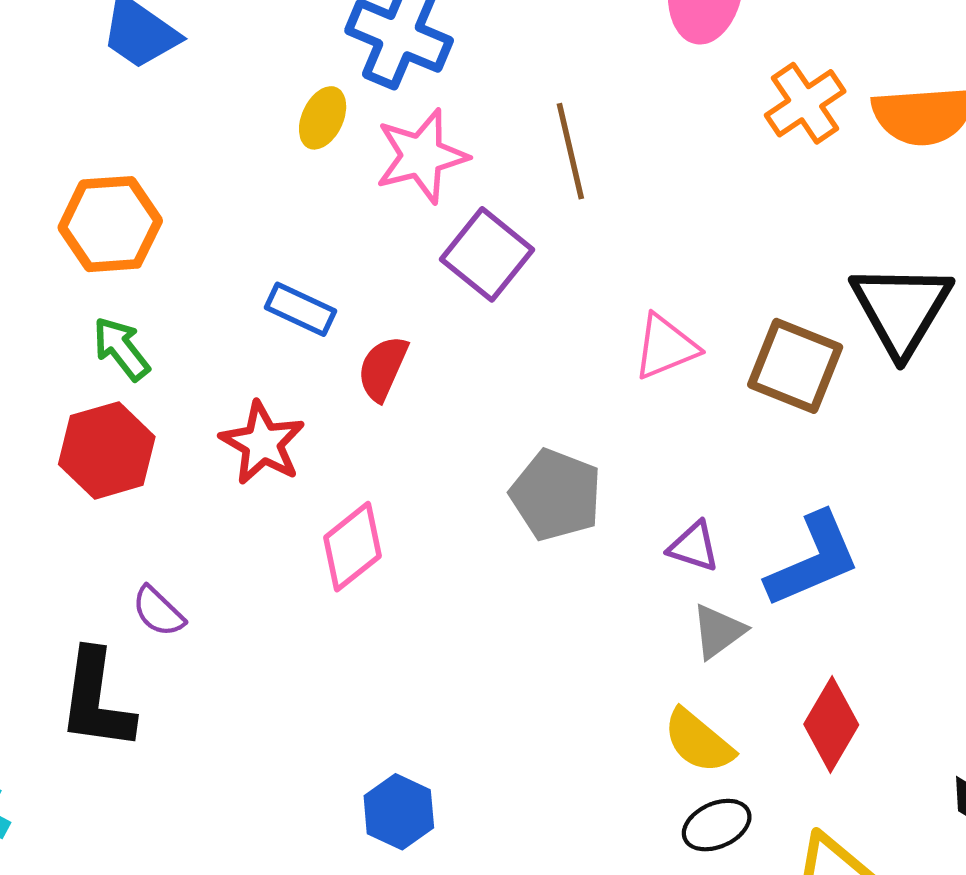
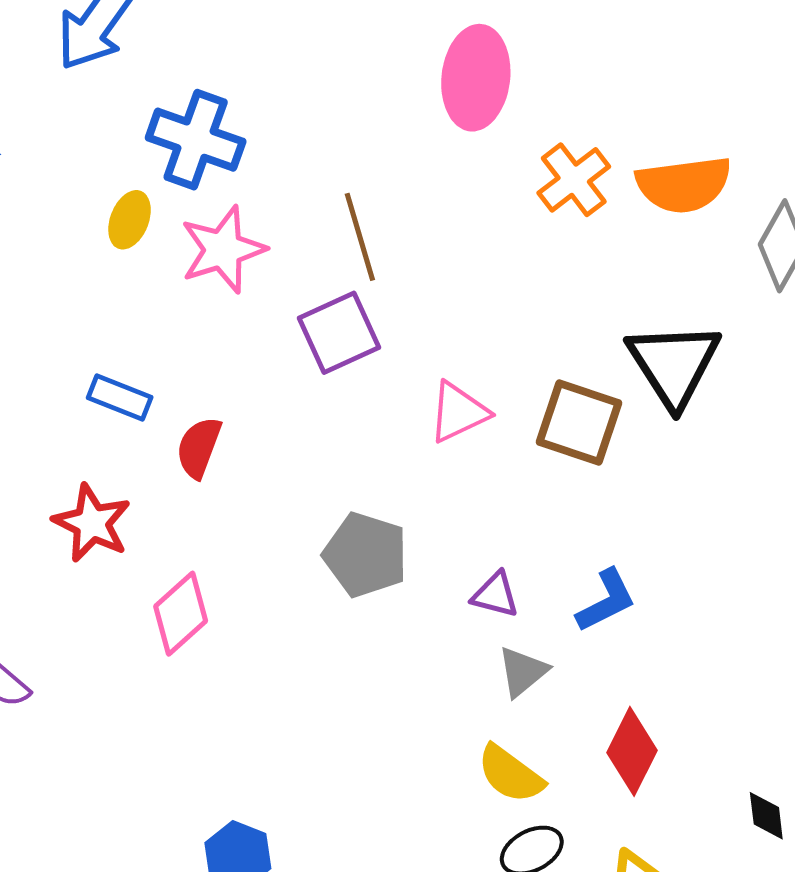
purple square: (487, 254) -> (339, 333), moved, turned 30
blue L-shape: (813, 560) -> (606, 601), size x0.7

